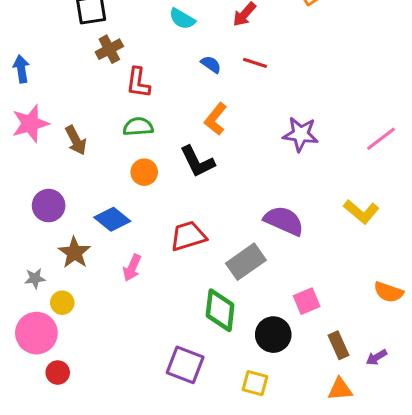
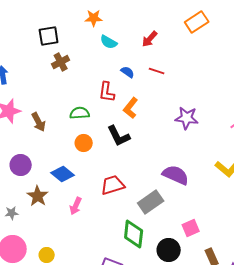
red L-shape: (138, 83) -> (107, 92), moved
yellow circle: (62, 303) -> (47, 255), moved

